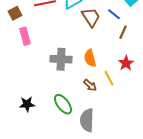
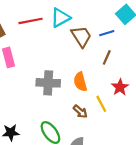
blue line: (114, 14) -> (107, 33), turned -56
brown line: (123, 32) -> (107, 57), moved

